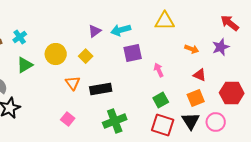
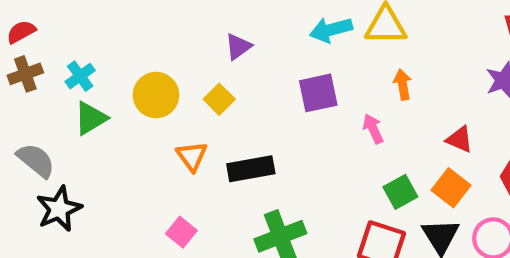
cyan arrow: (121, 30) -> (331, 30), moved
cyan cross: (20, 37) -> (80, 76), moved
orange arrow: (192, 49) -> (403, 84), moved, turned -120
orange square: (196, 98) -> (451, 188), turned -30
green square: (161, 100) -> (400, 192), moved

